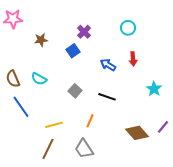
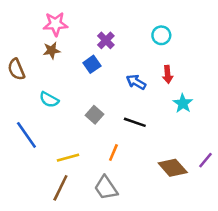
pink star: (13, 19) -> (55, 24), moved
brown semicircle: (13, 79) -> (16, 69), moved
cyan star: (154, 89) -> (183, 103), moved

